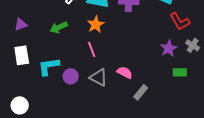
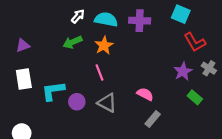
green arrow: (59, 27) -> (73, 42), moved
pink semicircle: (125, 72) -> (145, 94), moved
green rectangle: (180, 72) -> (195, 97), turned 40

